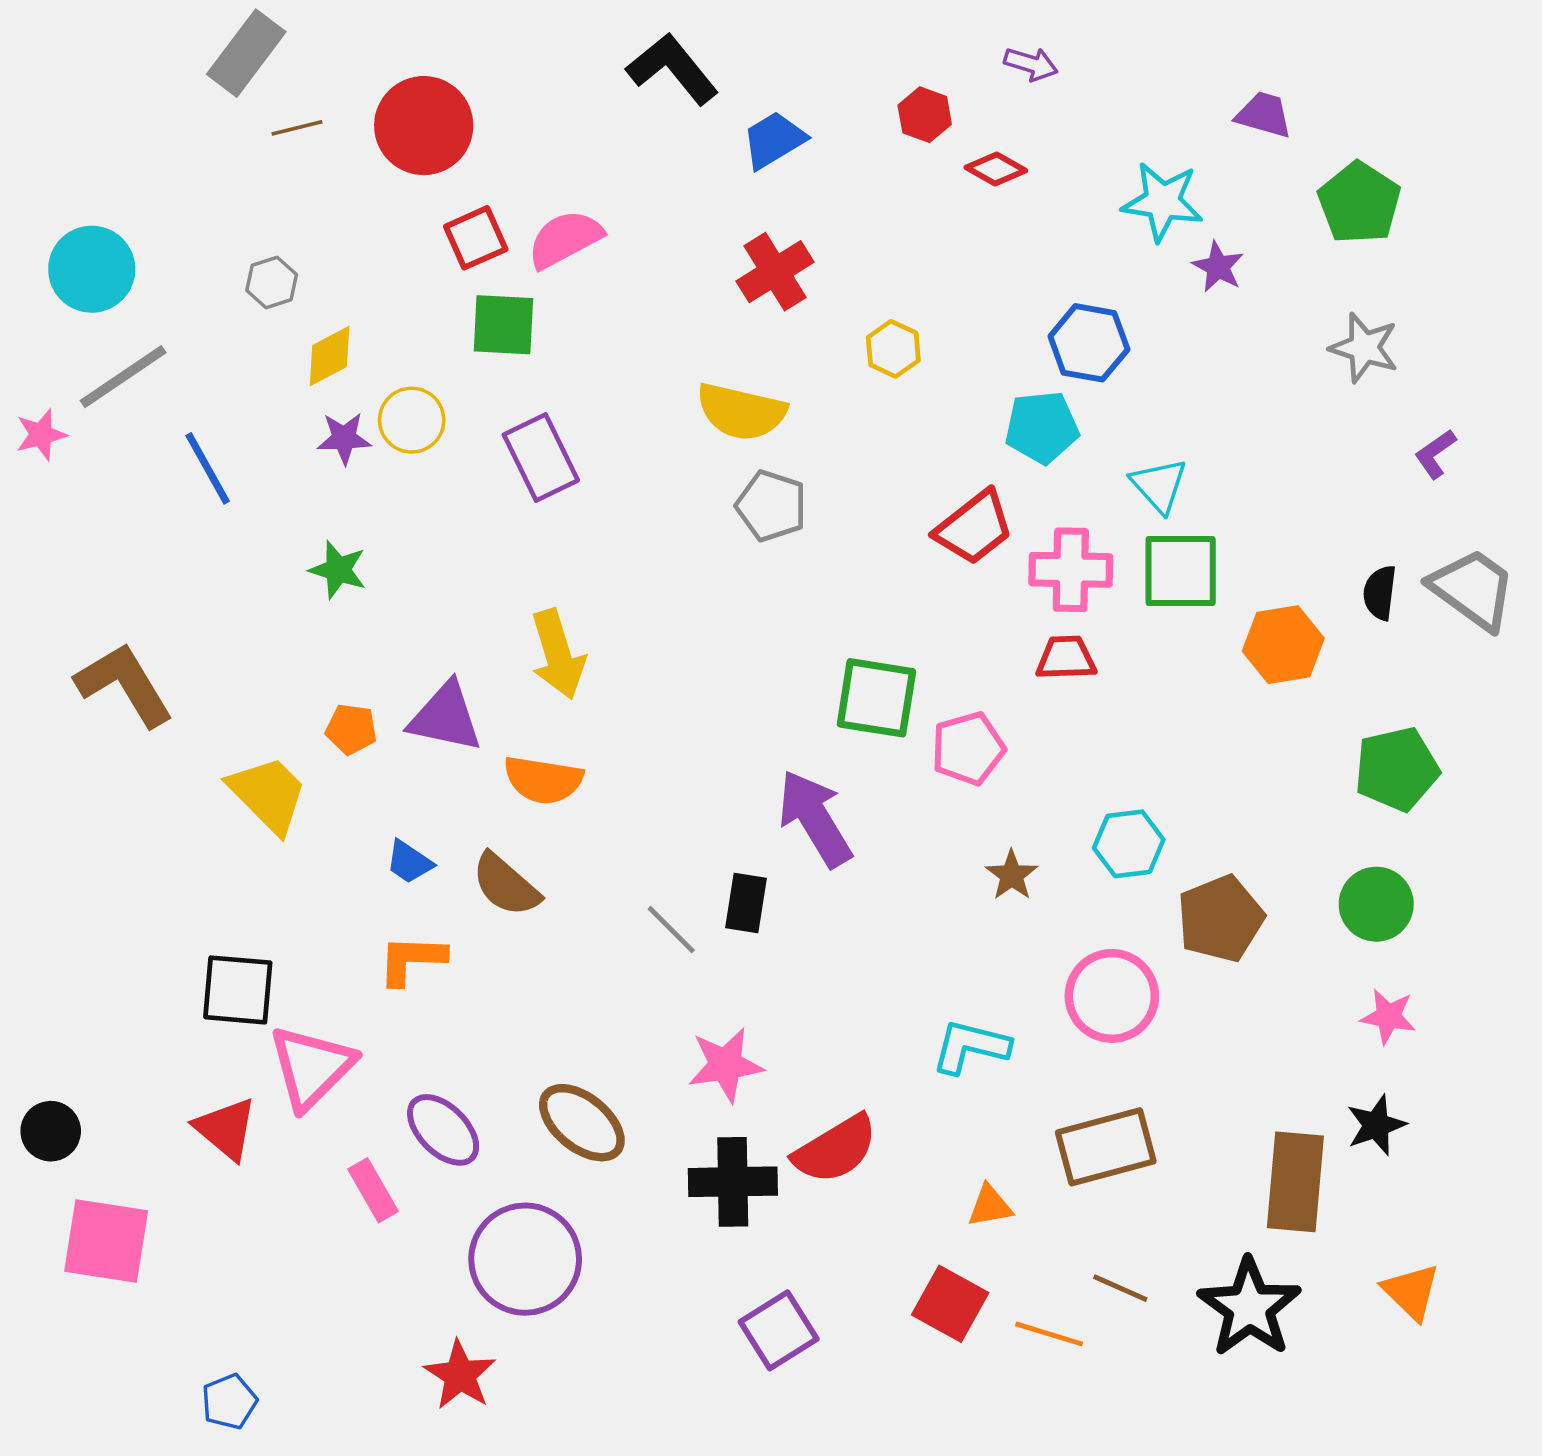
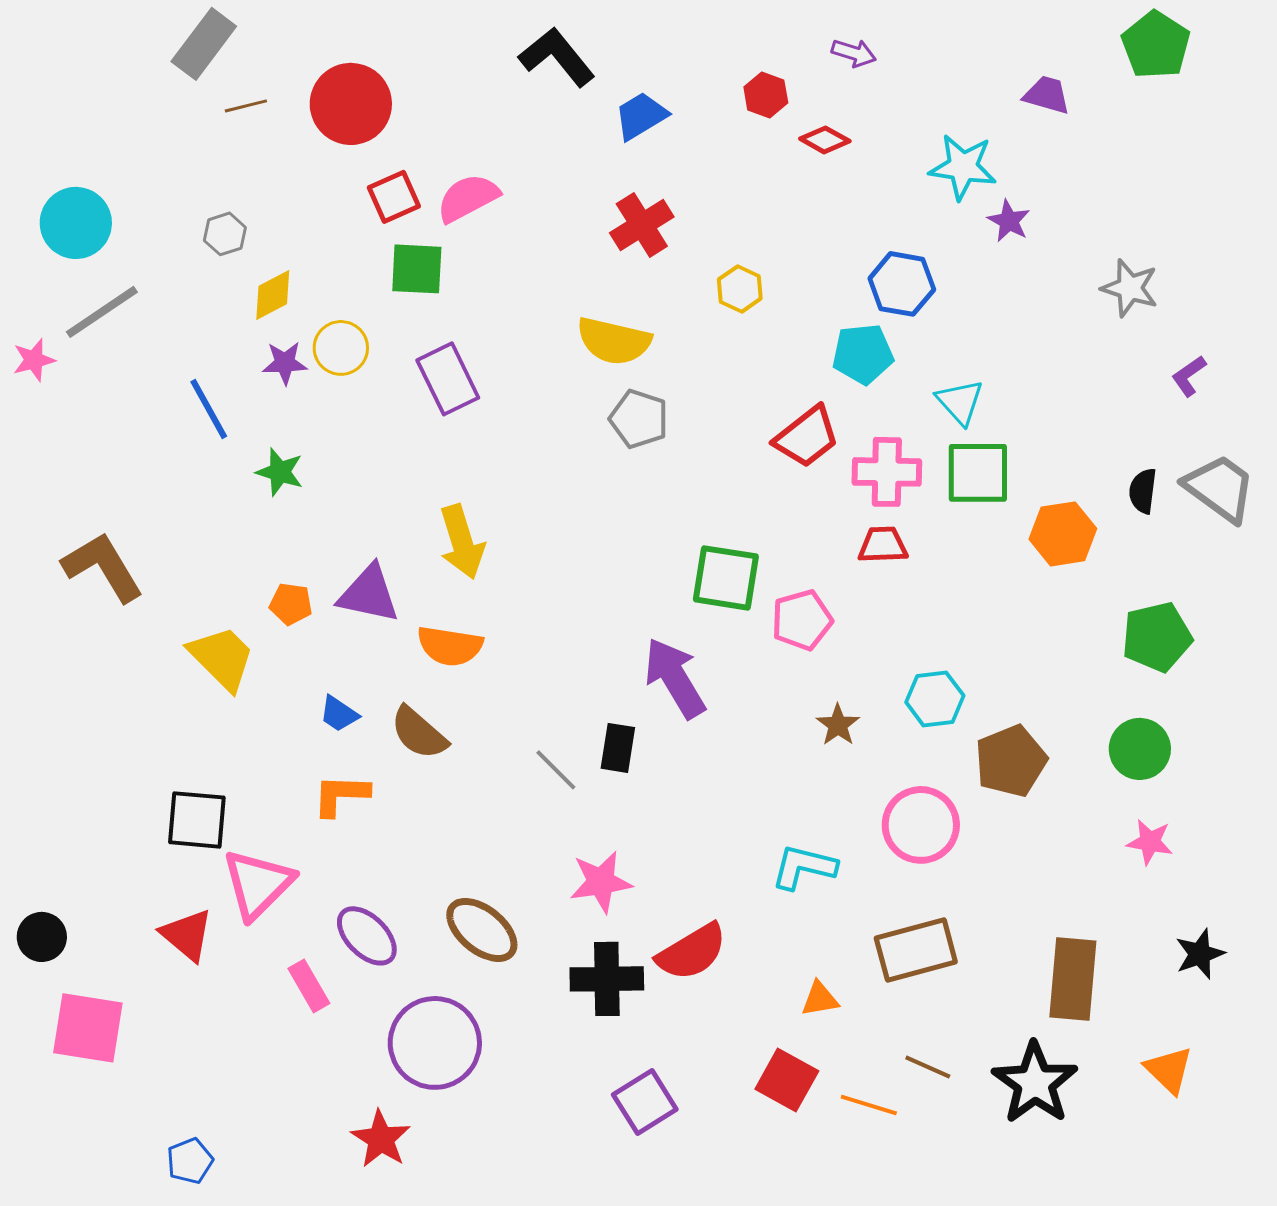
green pentagon: (1359, 203) -> (1156, 45), moved
blue line: (208, 468) -> (209, 409), moved
black star: (1376, 1125) -> (1200, 954), moved

